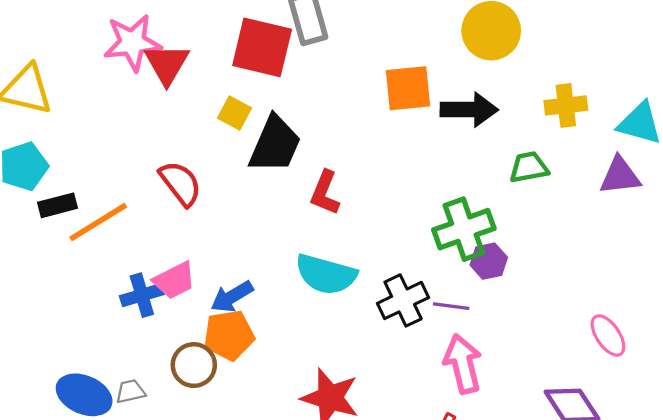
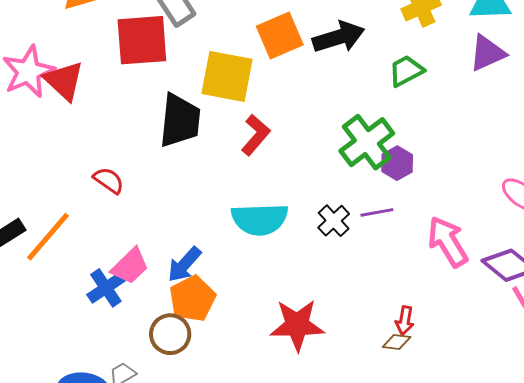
yellow square: (234, 113) -> (227, 76), moved, size x1.8
red semicircle: (180, 183) -> (109, 180), size x0.7
red L-shape: (325, 193) -> (256, 135), moved, turned -144
black cross: (403, 300) -> (334, 221), size x0.7
pink arrow: (463, 364) -> (448, 242), moved

